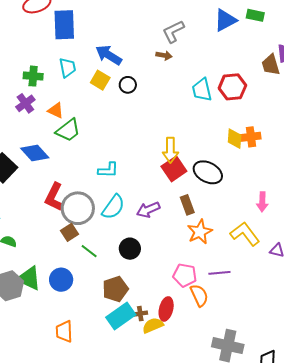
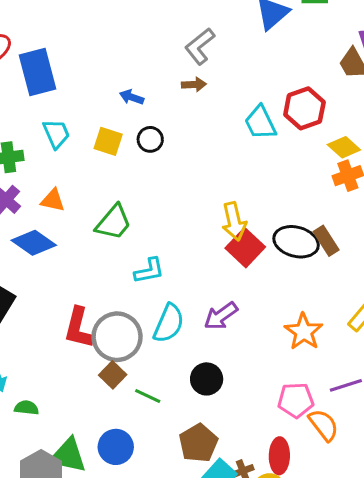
blue arrow: (109, 55) -> (132, 97), moved, size x0.6
green trapezoid: (68, 130) -> (113, 222), moved
yellow diamond: (235, 139) -> (344, 147), moved, turned -40
blue diamond: (35, 153) -> (34, 243), moved
brown rectangle: (187, 205) -> (326, 241), moved

